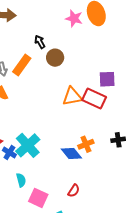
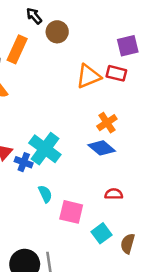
red rectangle: (94, 99) -> (116, 73), size x0.7
orange cross: (86, 144) -> (107, 123), moved
red semicircle: (74, 191) -> (114, 194), turned -112

